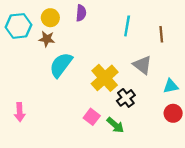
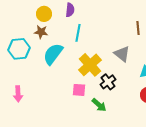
cyan hexagon: (18, 26) -> (19, 49), moved
cyan line: (127, 26) -> (78, 33), moved
pink square: (92, 117) -> (79, 90), moved, turned -32

